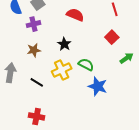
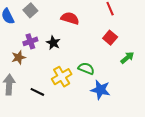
purple cross: (34, 24) -> (30, 41), moved
black star: (64, 44) -> (53, 43), moved
brown star: (34, 50) -> (19, 57), moved

